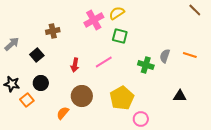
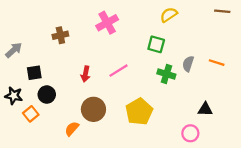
brown line: (195, 10) -> (222, 11), turned -40
yellow semicircle: (117, 13) -> (169, 15), moved
green square: (120, 36) -> (156, 44), moved
black square: (37, 55) -> (34, 73), moved, turned 32
pink circle: (141, 119) -> (190, 133), moved

